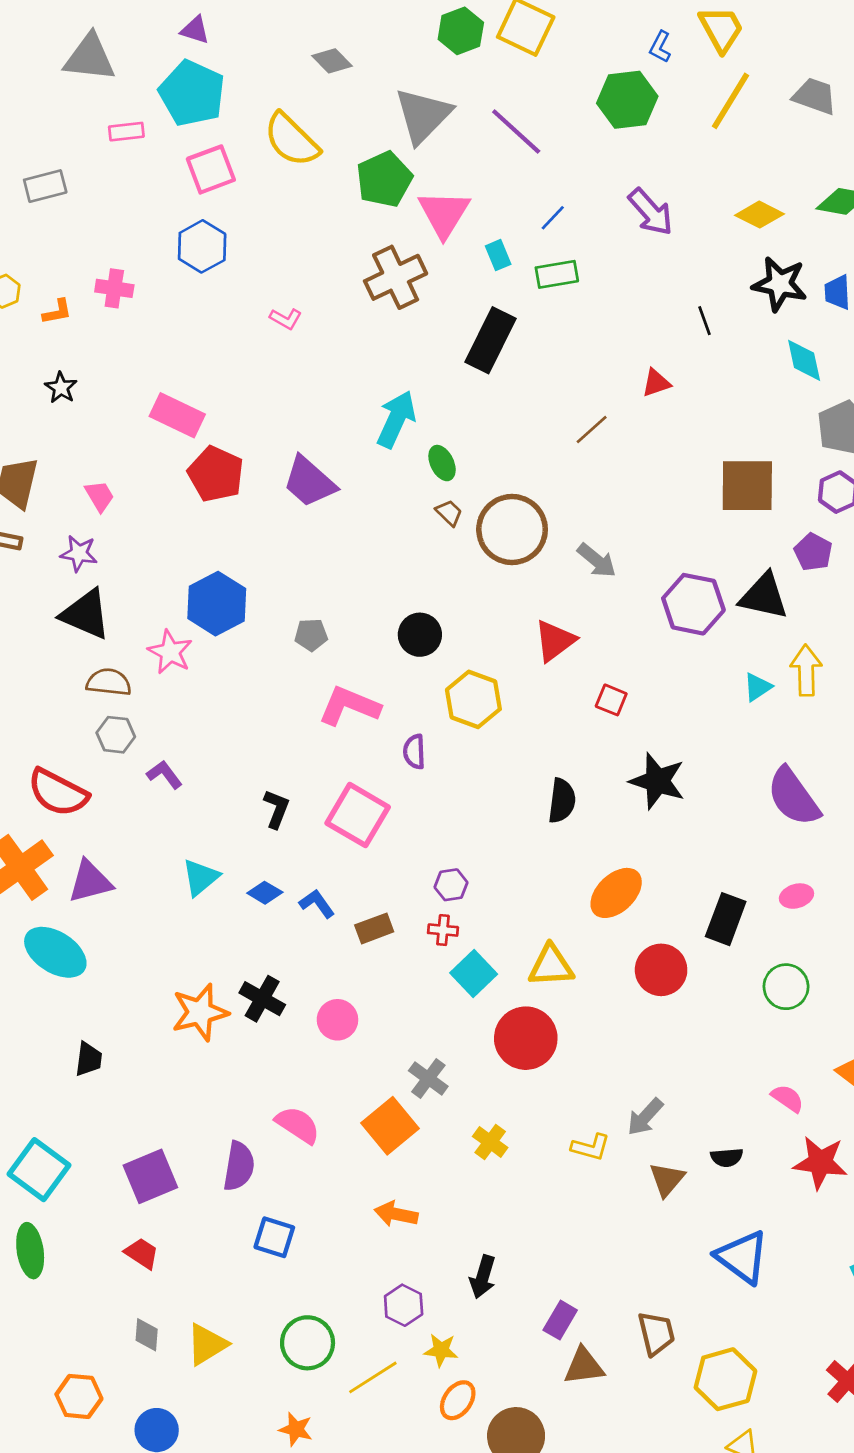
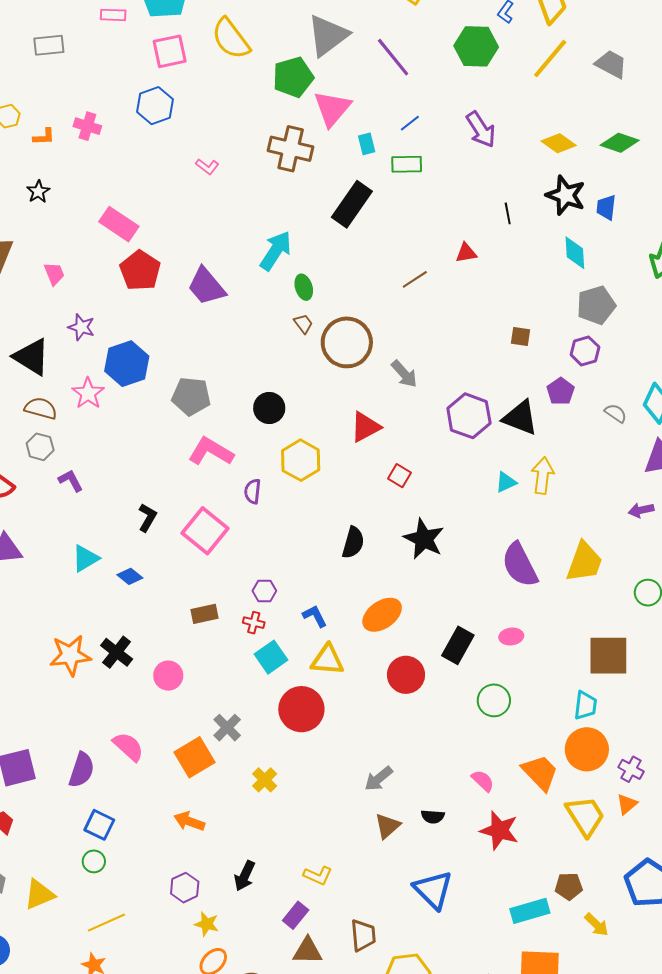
brown cross: (396, 277) -> (291, 149), turned 30
brown square: (747, 486) -> (520, 337), size x0.5
purple star: (79, 553) -> (81, 327), moved
gray pentagon: (311, 635) -> (191, 396), size x1.6
blue L-shape: (317, 904) -> (315, 616), moved
yellow L-shape: (591, 1147) -> (318, 876), moved
green circle: (308, 1343) -> (94, 861), moved, size x0.6
yellow line: (373, 1377) -> (106, 923), moved

